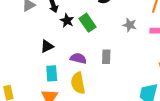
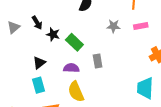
green rectangle: (87, 23) -> (74, 42), moved
cyan rectangle: (52, 73) -> (39, 85), moved

